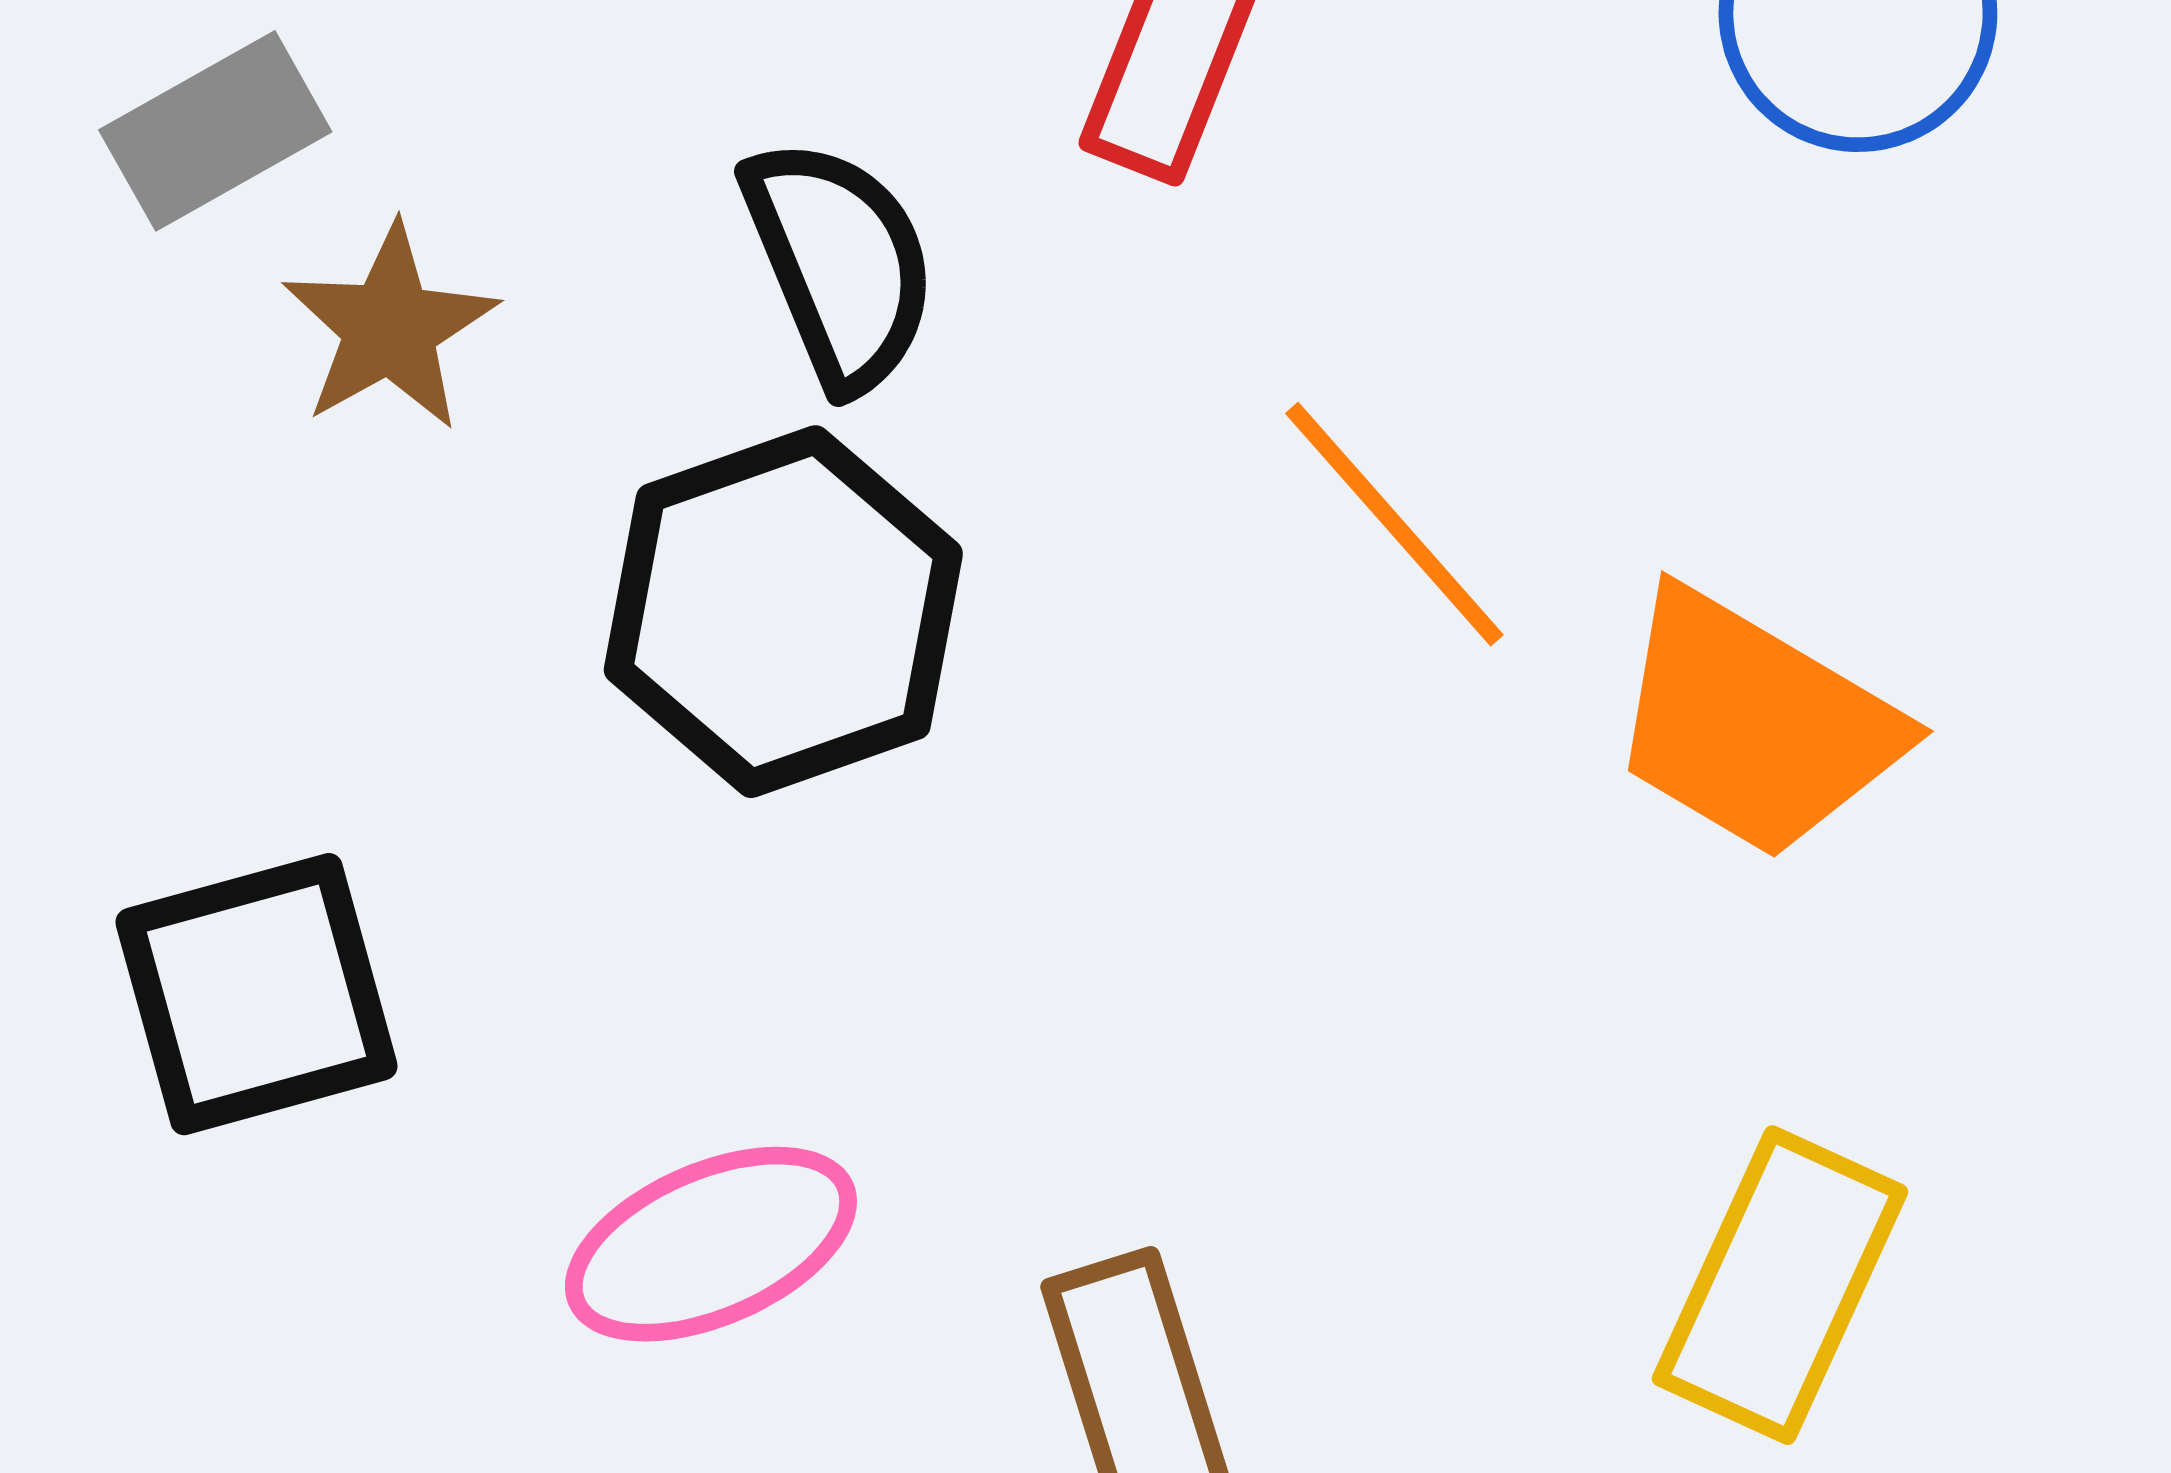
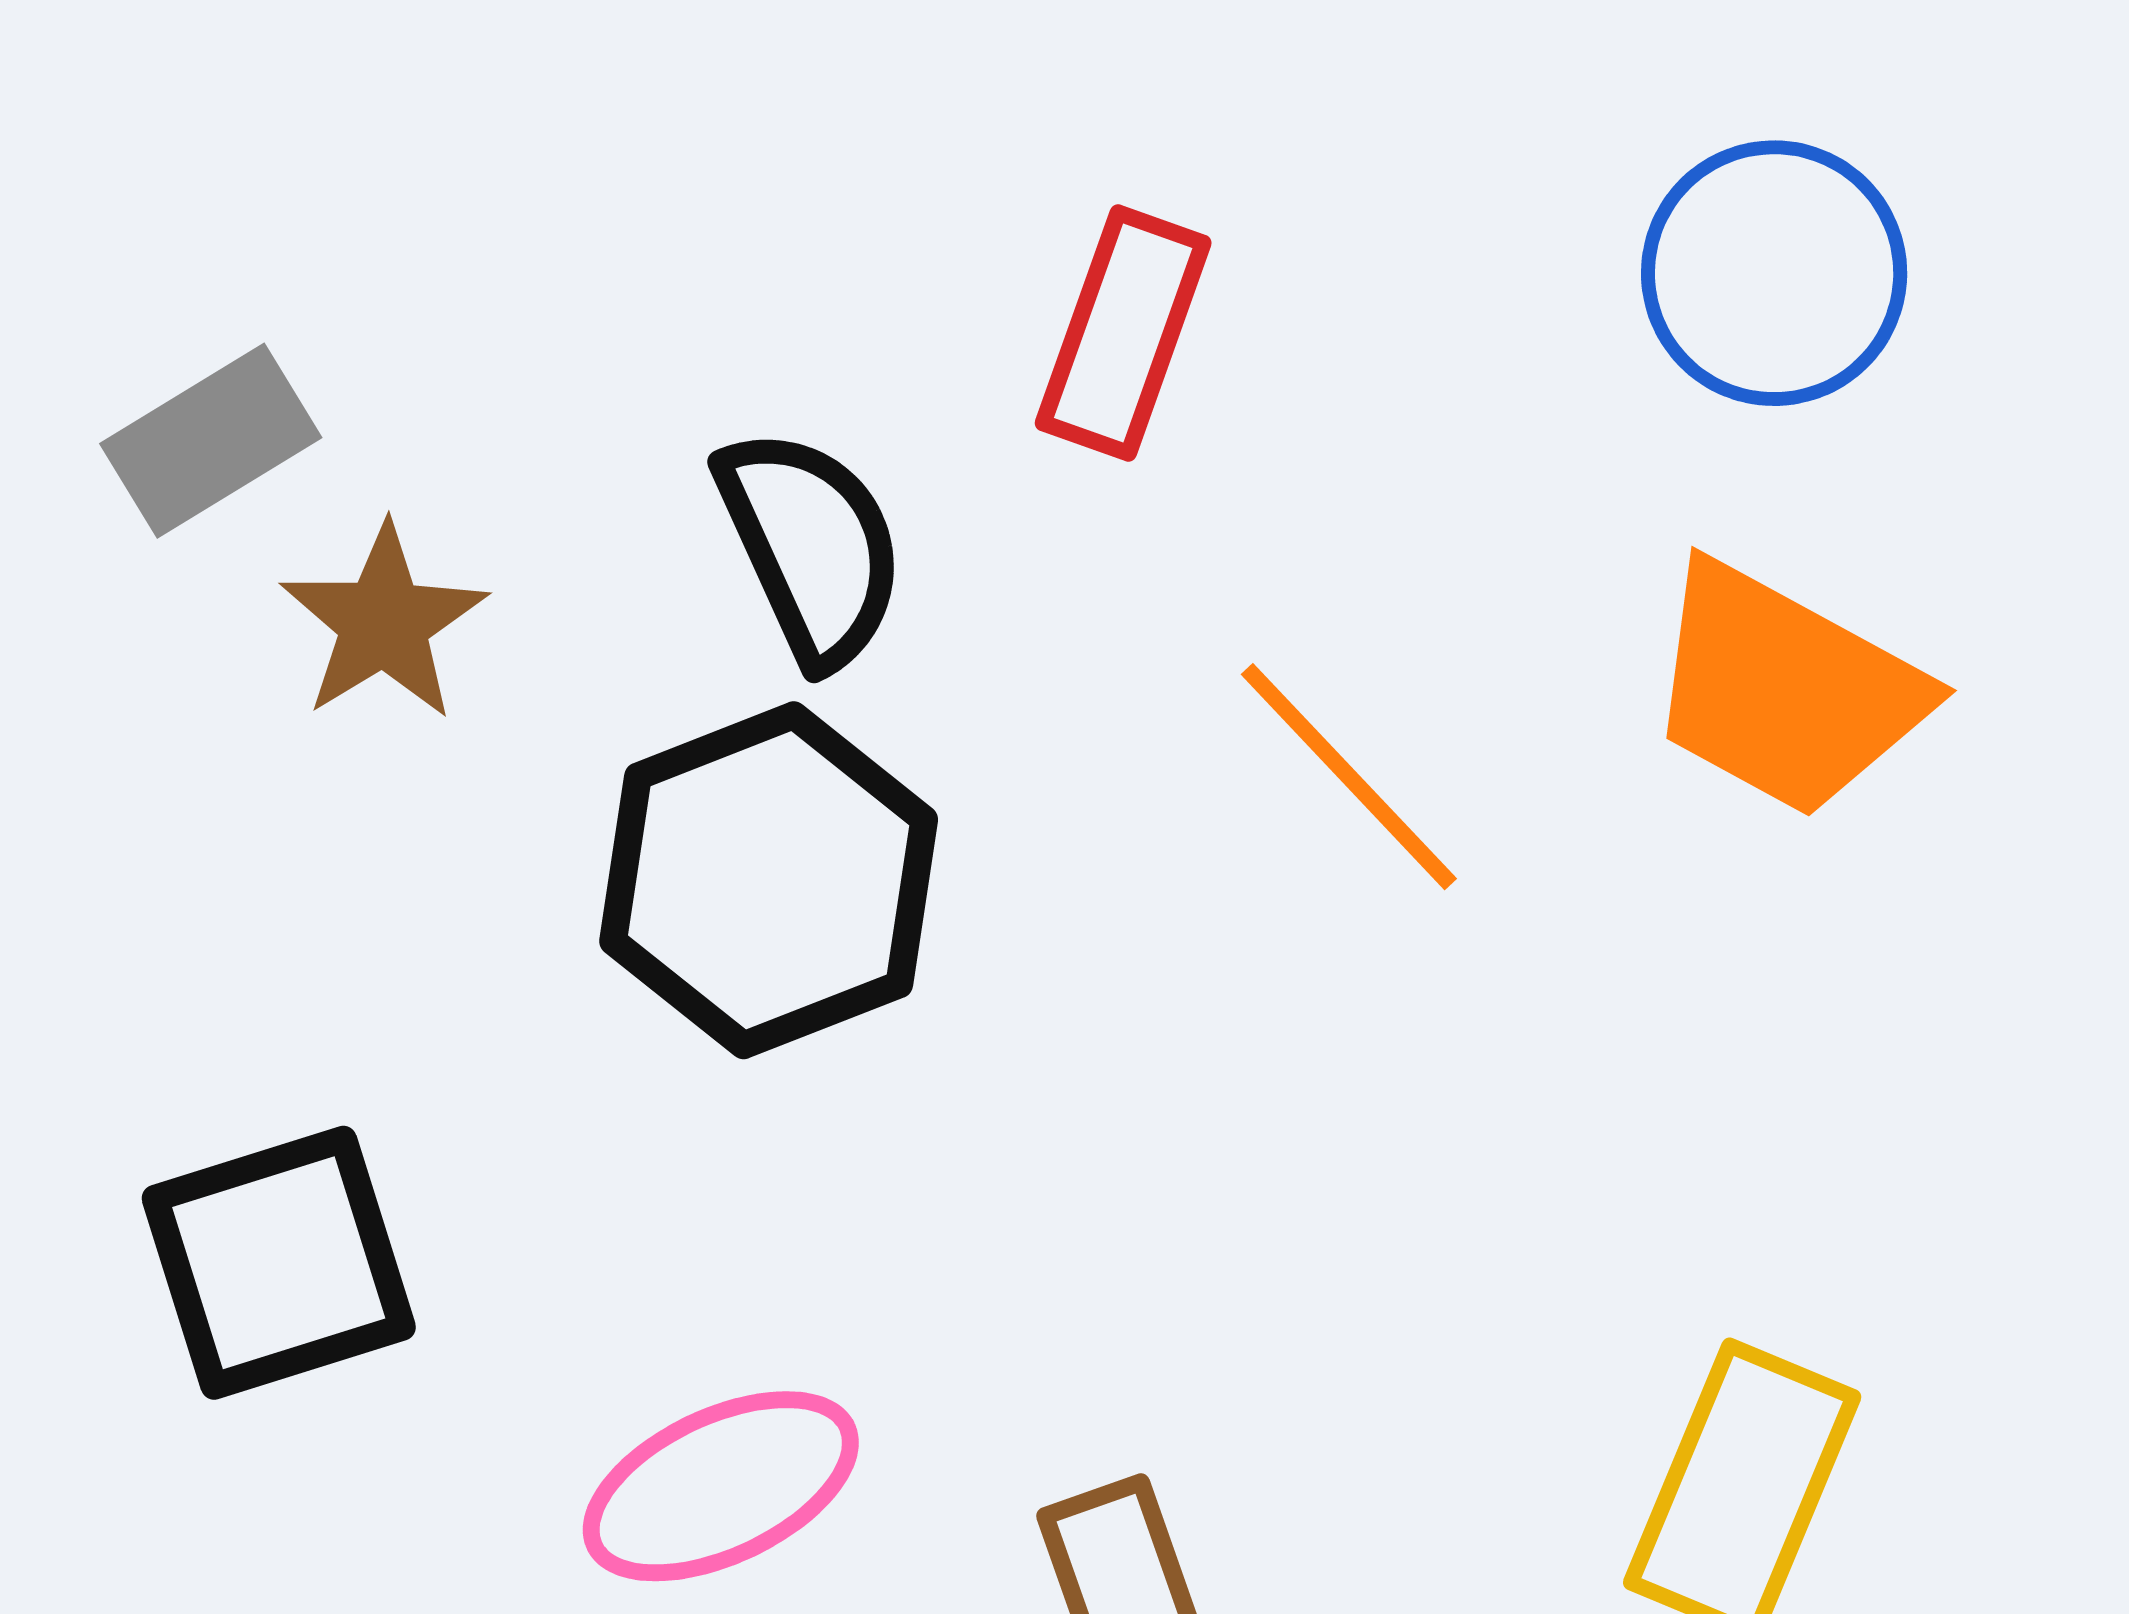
orange trapezoid: (1754, 724) -> (1785, 690), moved

